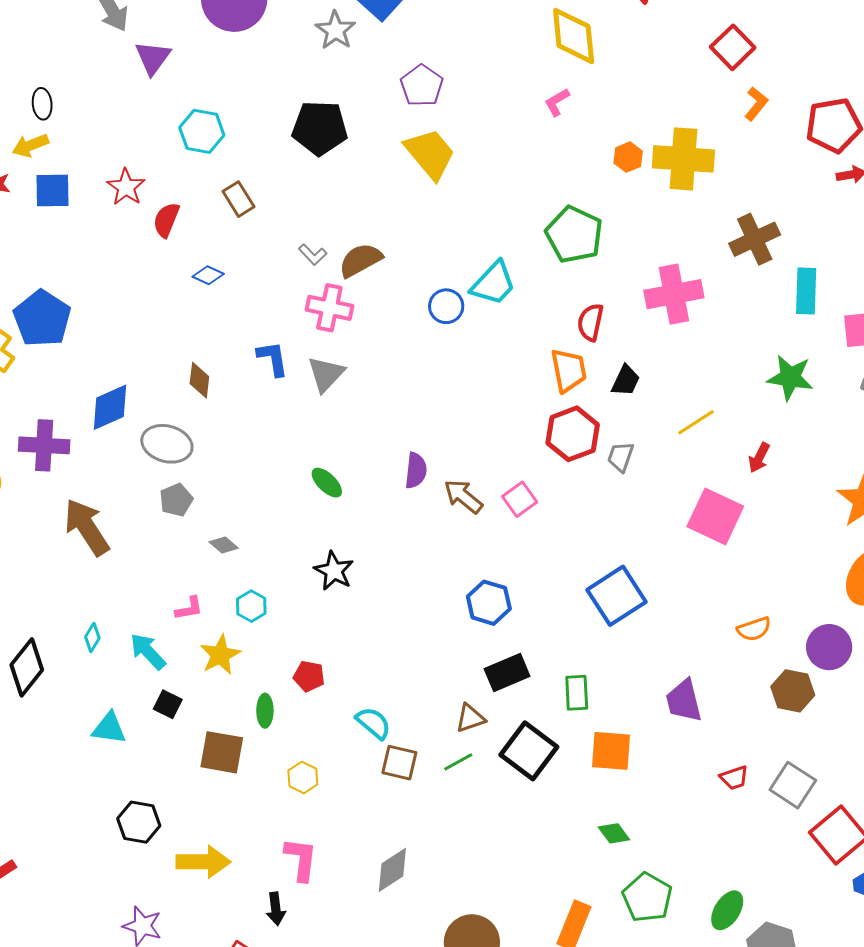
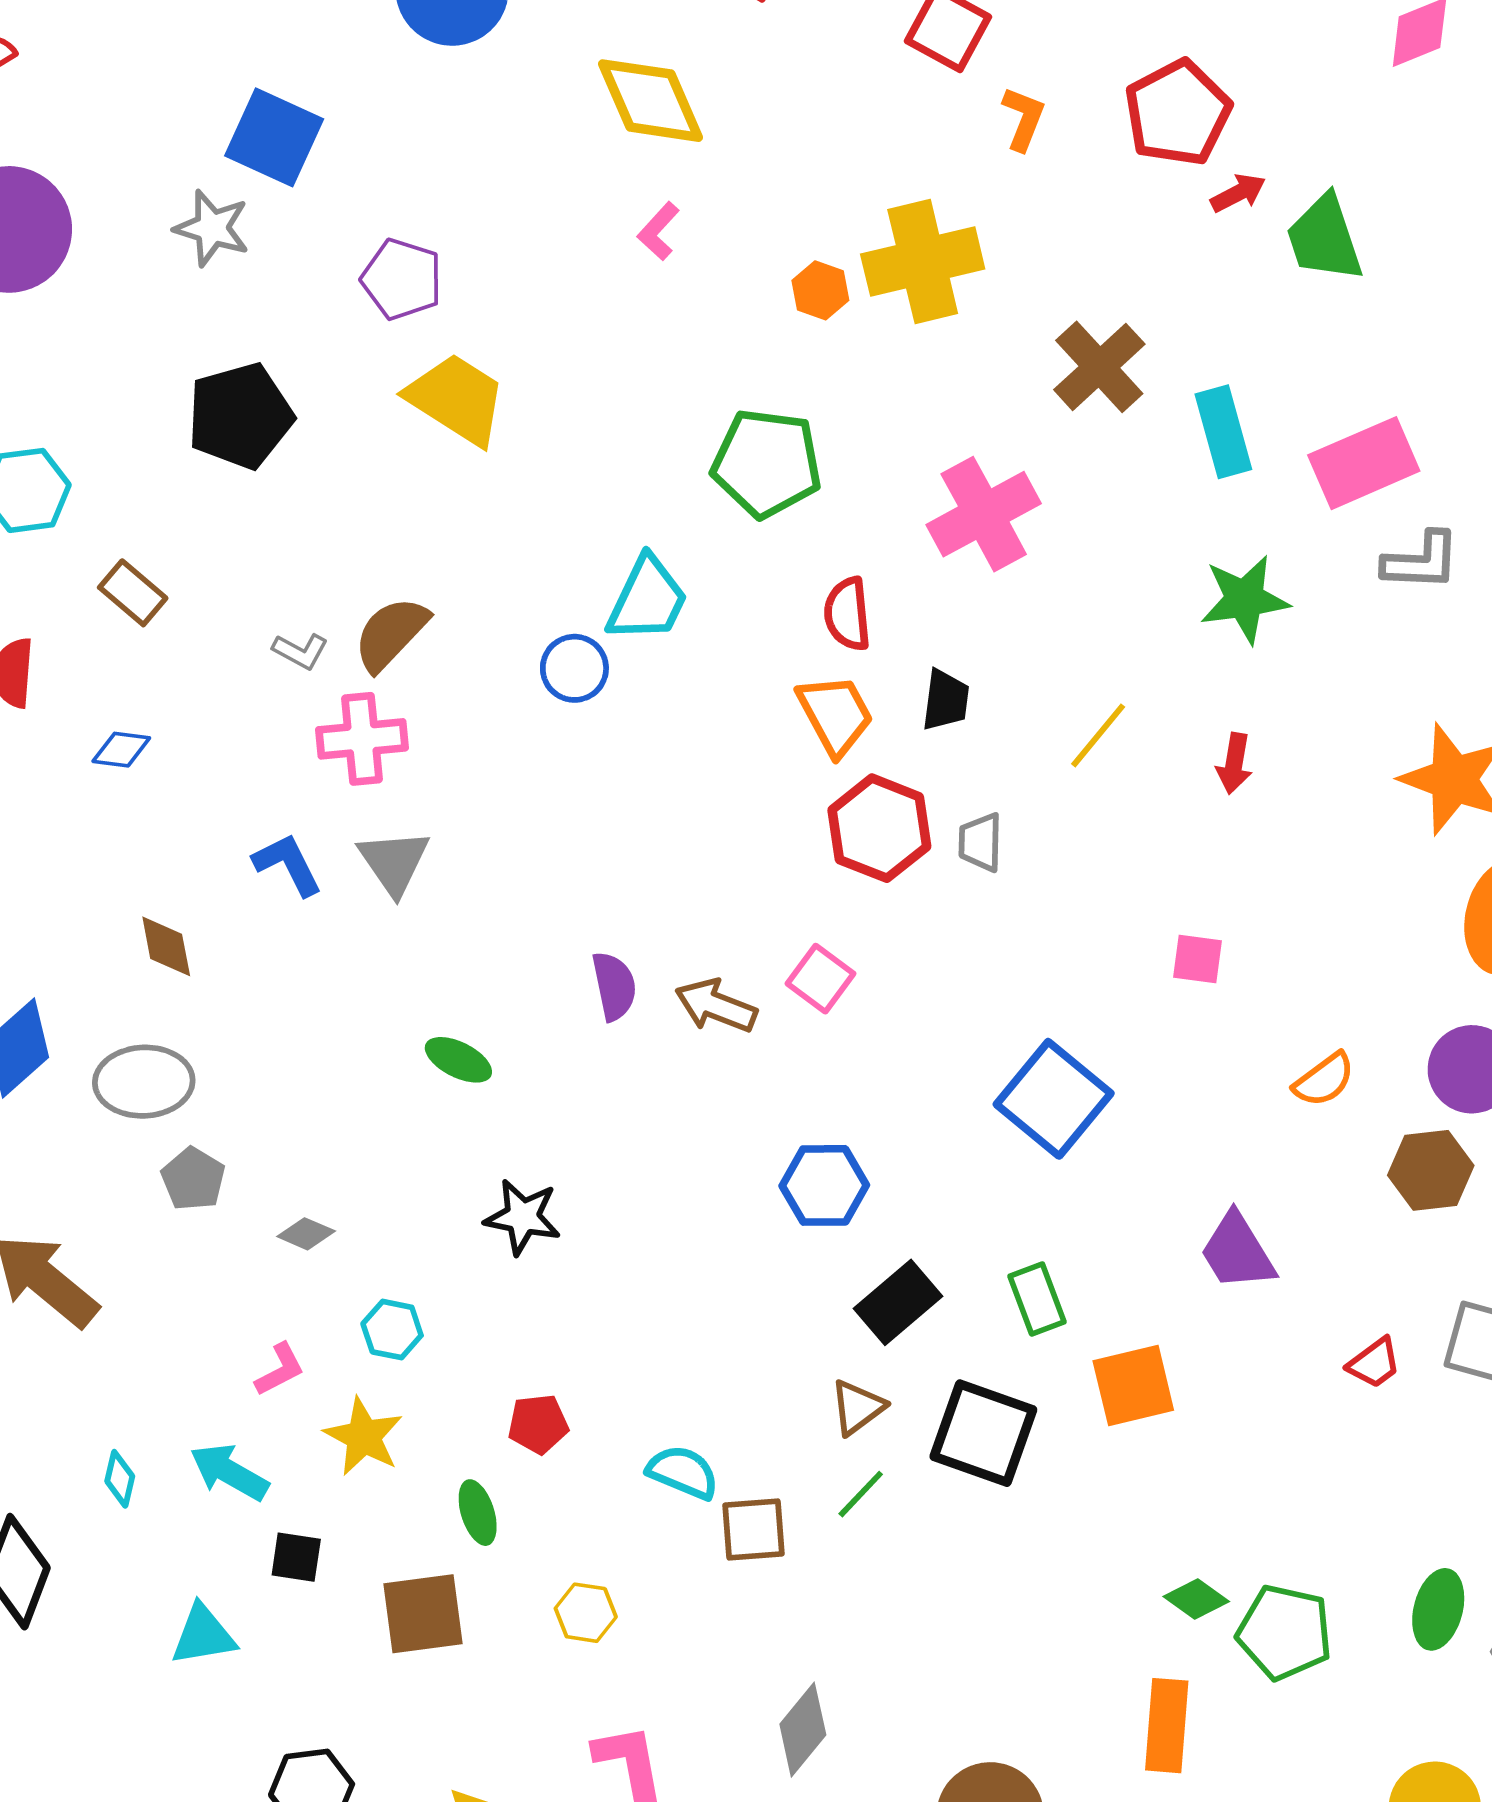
pink square: (715, 516) -> (1198, 959), moved, size x0.5
green diamond: (614, 833) -> (1196, 1599), moved

